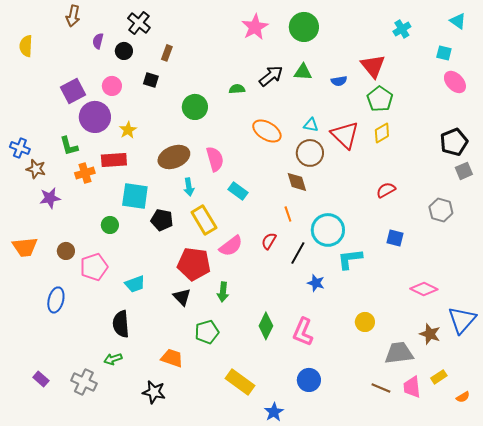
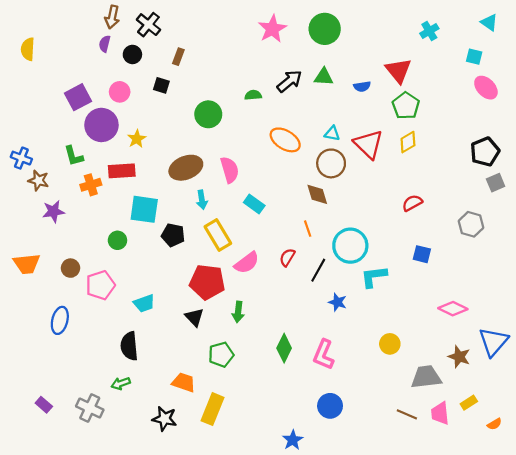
brown arrow: (73, 16) -> (112, 17), moved
yellow rectangle: (240, 382) -> (213, 409), moved, turned 76

